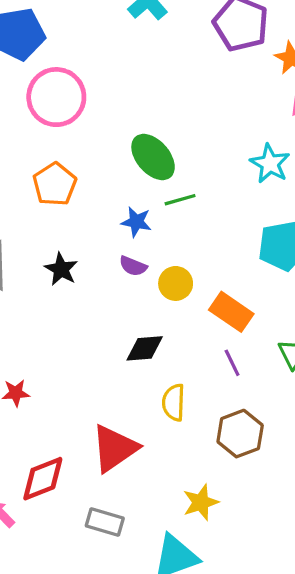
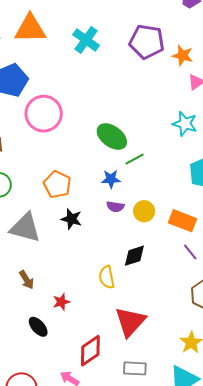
orange pentagon: (55, 184) -> (57, 184), moved
yellow semicircle: (174, 402) -> (107, 277), moved

